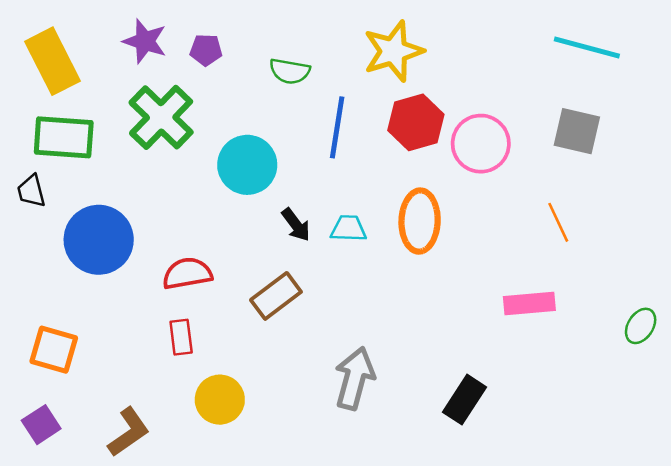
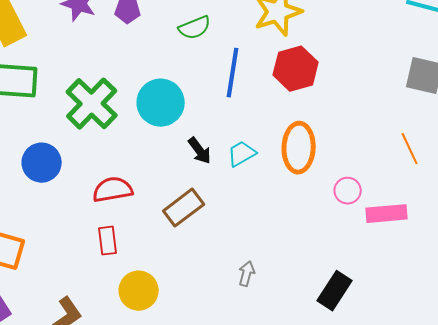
green semicircle: (290, 71) -> (195, 28), turned -32
green cross: (161, 117) -> (92, 104), moved
pink circle: (481, 144) -> (348, 191), moved, size x0.6
cyan trapezoid: (348, 229) -> (242, 154), turned -32
blue circle: (99, 240) -> (42, 163), size x0.7
gray arrow: (355, 378) -> (247, 274), size x0.5

